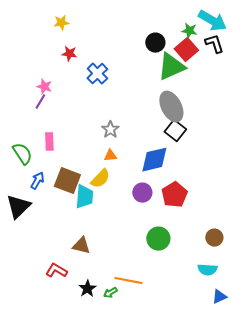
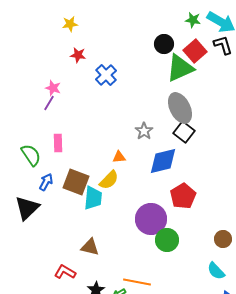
green star: (189, 31) -> (193, 20), moved
gray star: (110, 130) -> (144, 131), moved
purple circle: (142, 193) -> (151, 219), moved, size x1.6
cyan semicircle: (207, 270) -> (216, 271), turned 42

